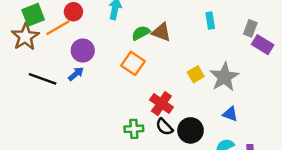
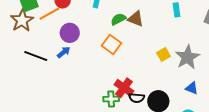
red cross: (161, 104) -> (124, 88), moved
black semicircle: (164, 127) -> (137, 98), turned -42

